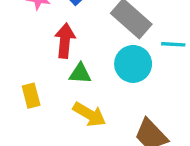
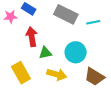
cyan circle: (133, 64) -> (76, 52), moved
yellow rectangle: (31, 96) -> (21, 73), size x1.5

